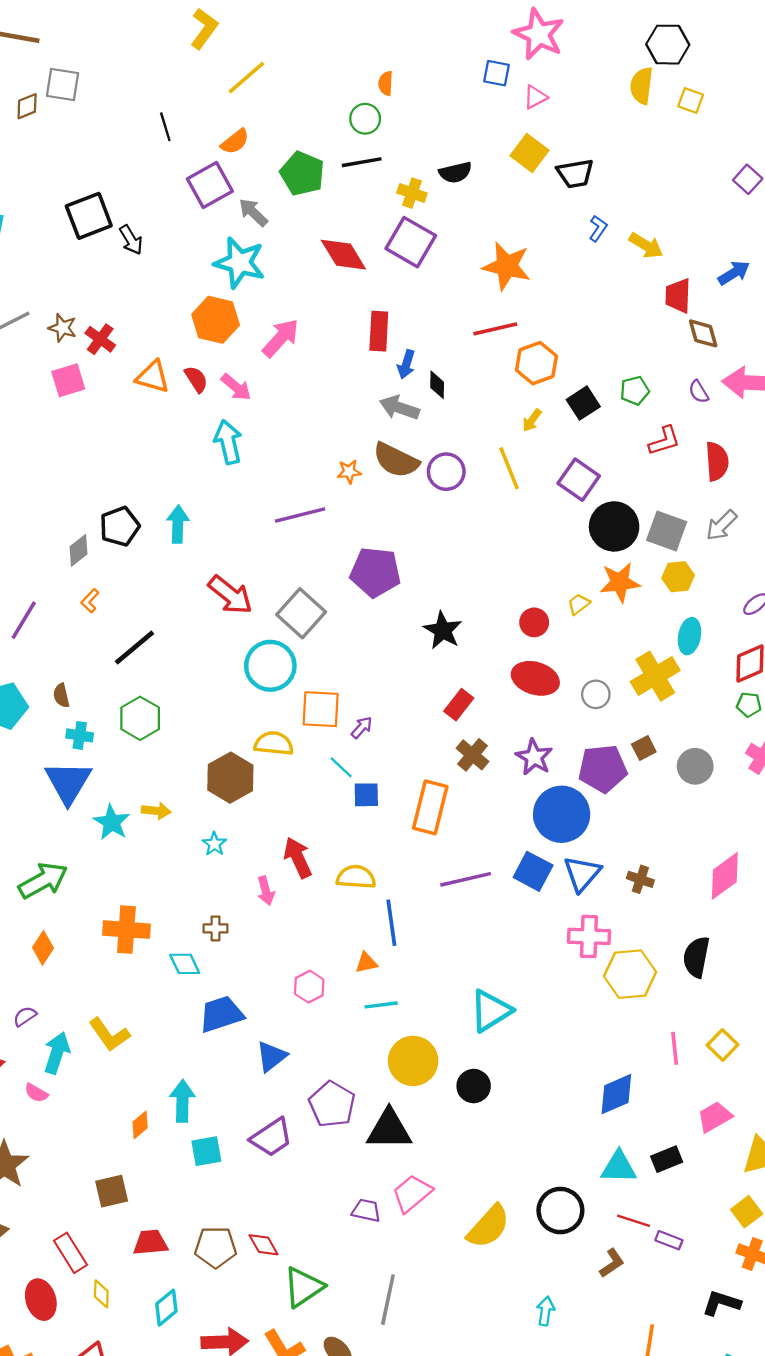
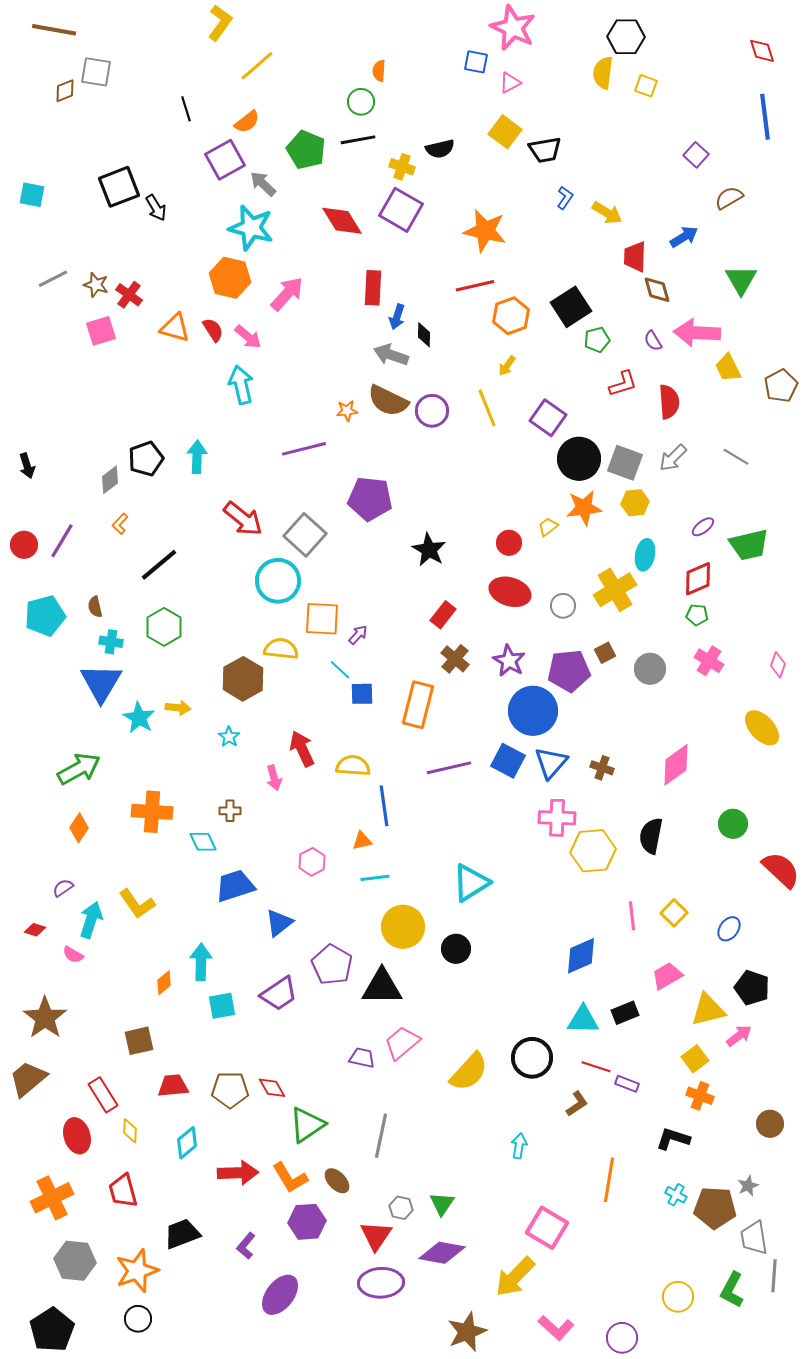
black square: (583, 403) -> (571, 307), moved, size x1.4

